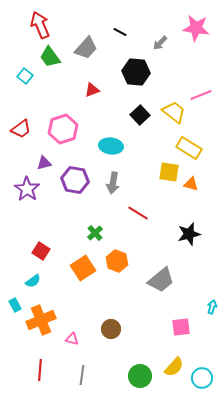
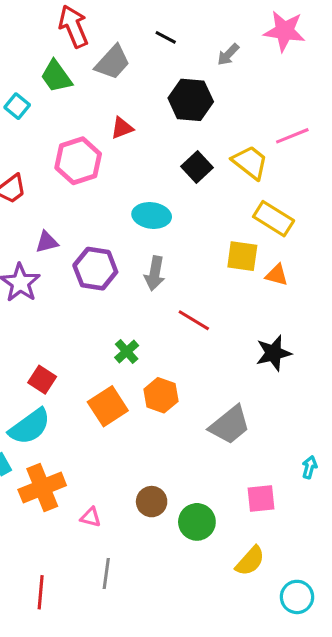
red arrow: (40, 25) -> (73, 26), moved
pink hexagon: (63, 129) -> (78, 161), moved
cyan semicircle: (33, 281) -> (30, 427), size x1.8
red line: (40, 370) -> (41, 592), moved
green circle: (140, 376) -> (197, 522), moved
cyan circle: (202, 378) -> (297, 597), moved

